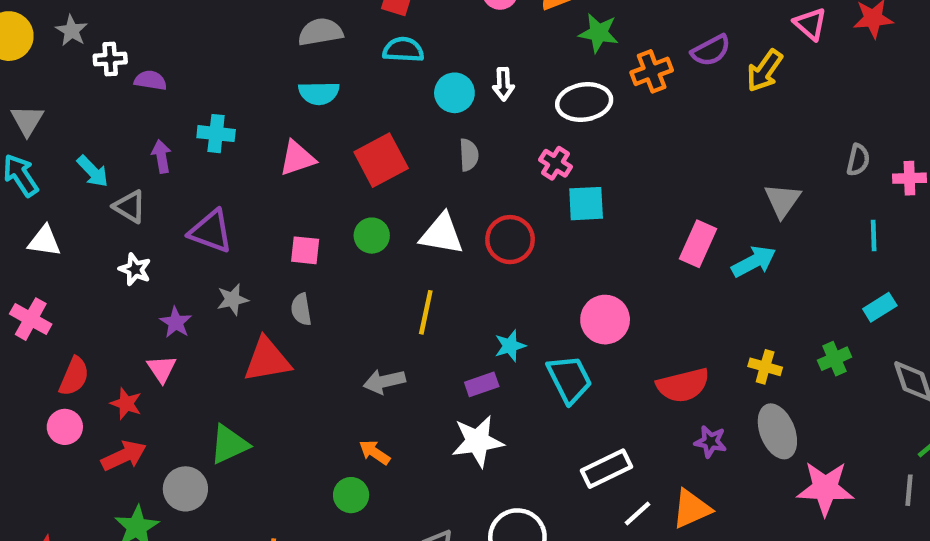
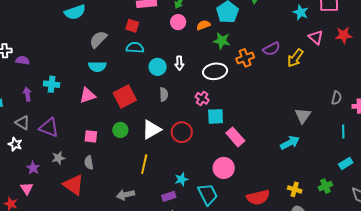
gray semicircle: (320, 32) -> (98, 39), turned -36
gray triangle: (130, 207) -> (23, 123), moved
white triangle: (442, 234) -> (151, 130), turned -40
pink rectangle: (698, 244) -> (235, 137), moved, turned -66
red triangle: (267, 360) -> (74, 185), turned 45

